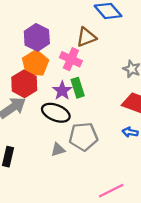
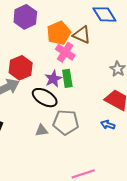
purple hexagon: (37, 37) -> (25, 17), moved
brown triangle: (86, 37) -> (82, 35), turned 36
orange pentagon: (35, 63) -> (59, 33), moved

